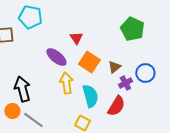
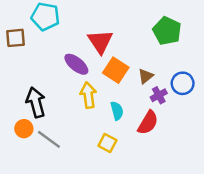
red triangle: (76, 38) -> (100, 42), size x1.6
cyan semicircle: (90, 96) -> (117, 111), size x0.7

